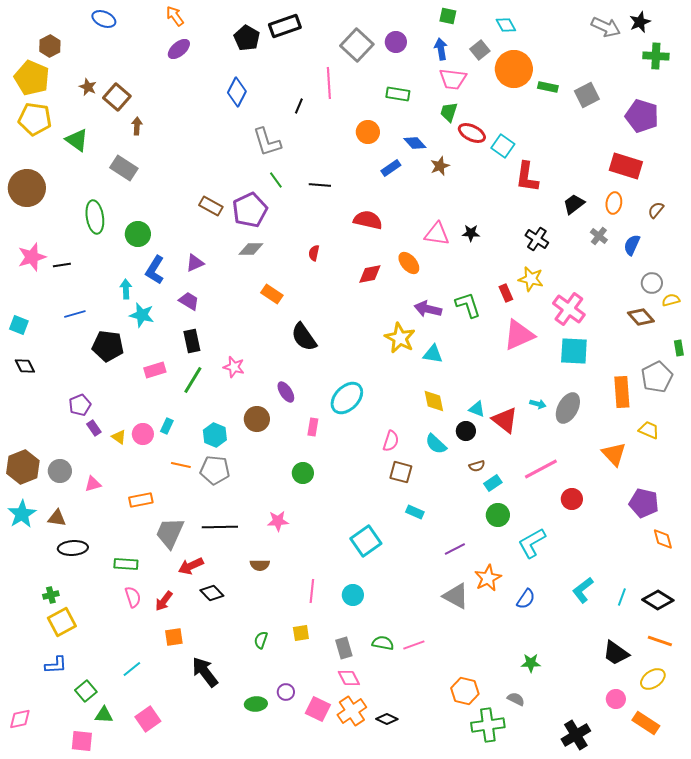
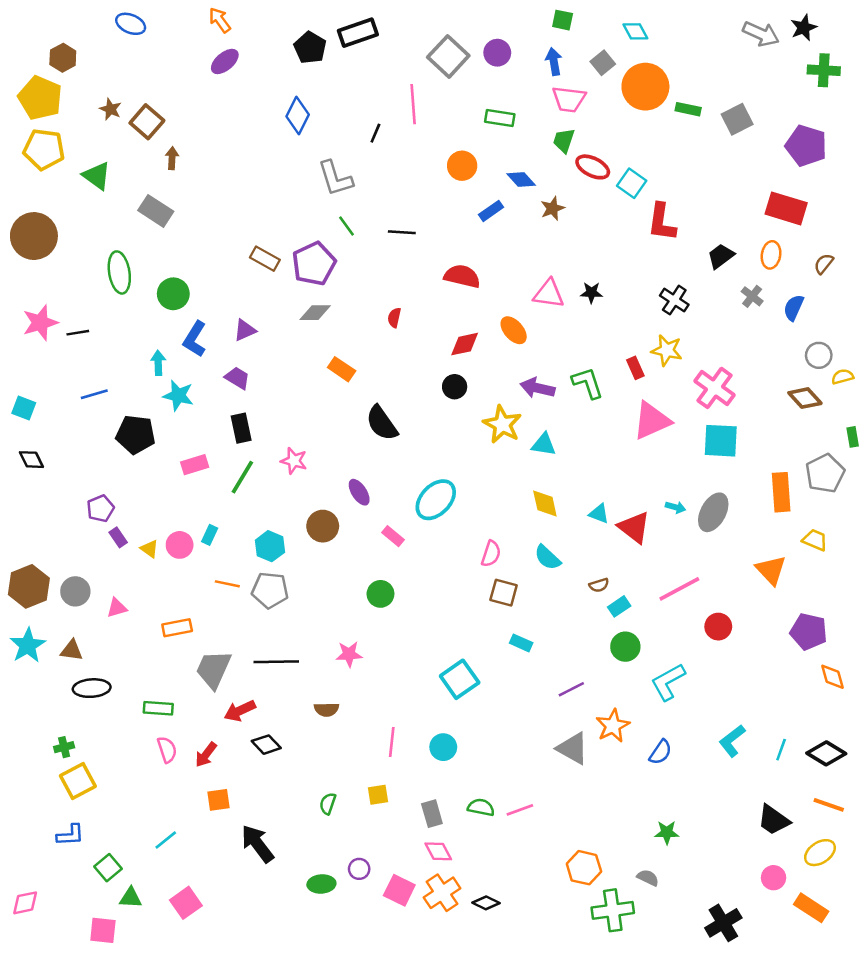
pink rectangle: (313, 427) -> (393, 536), turned -60
black circle: (466, 431) -> (455, 387), moved

